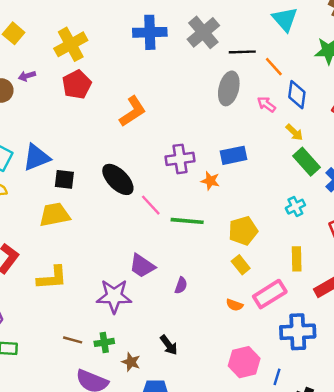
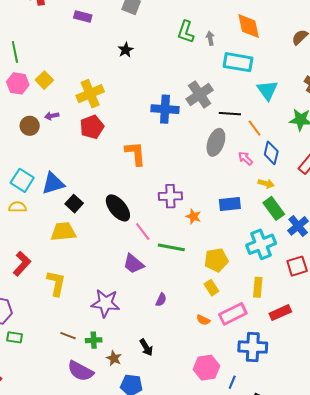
blue cross: (150, 32) -> (165, 109), moved
orange L-shape: (133, 111) -> (135, 153), turned -68
yellow arrow: (294, 132) -> (266, 184), turned -35
blue rectangle: (234, 155) -> (230, 204), moved
black square: (64, 179) -> (74, 204), turned 30
cyan cross: (295, 207) -> (261, 244), size x1.8
purple trapezoid: (142, 266) -> (133, 264), moved
yellow L-shape: (52, 278) -> (56, 283), turned -80

